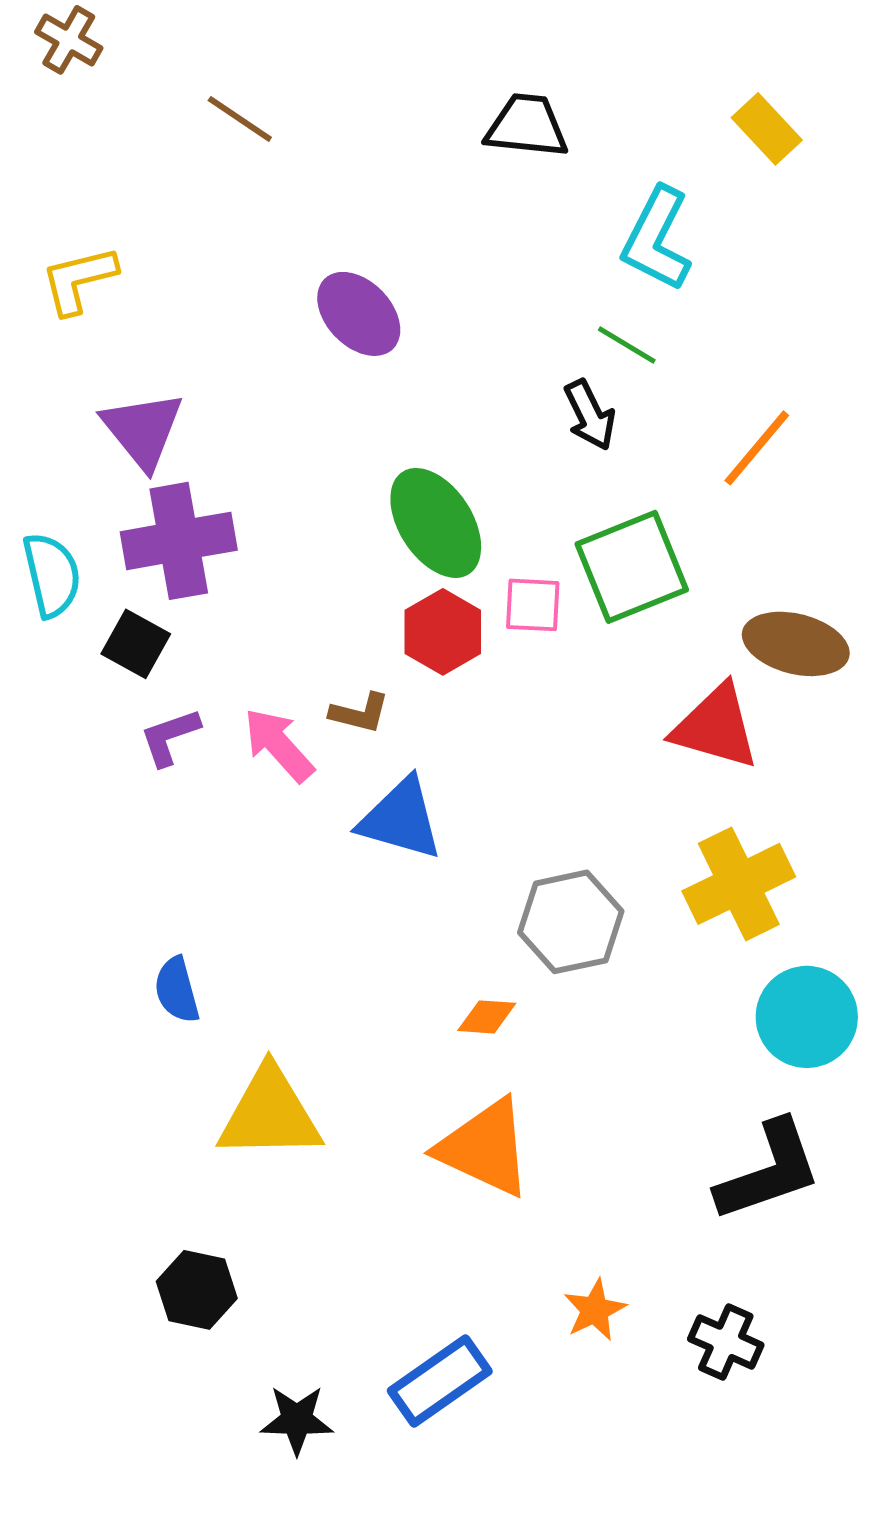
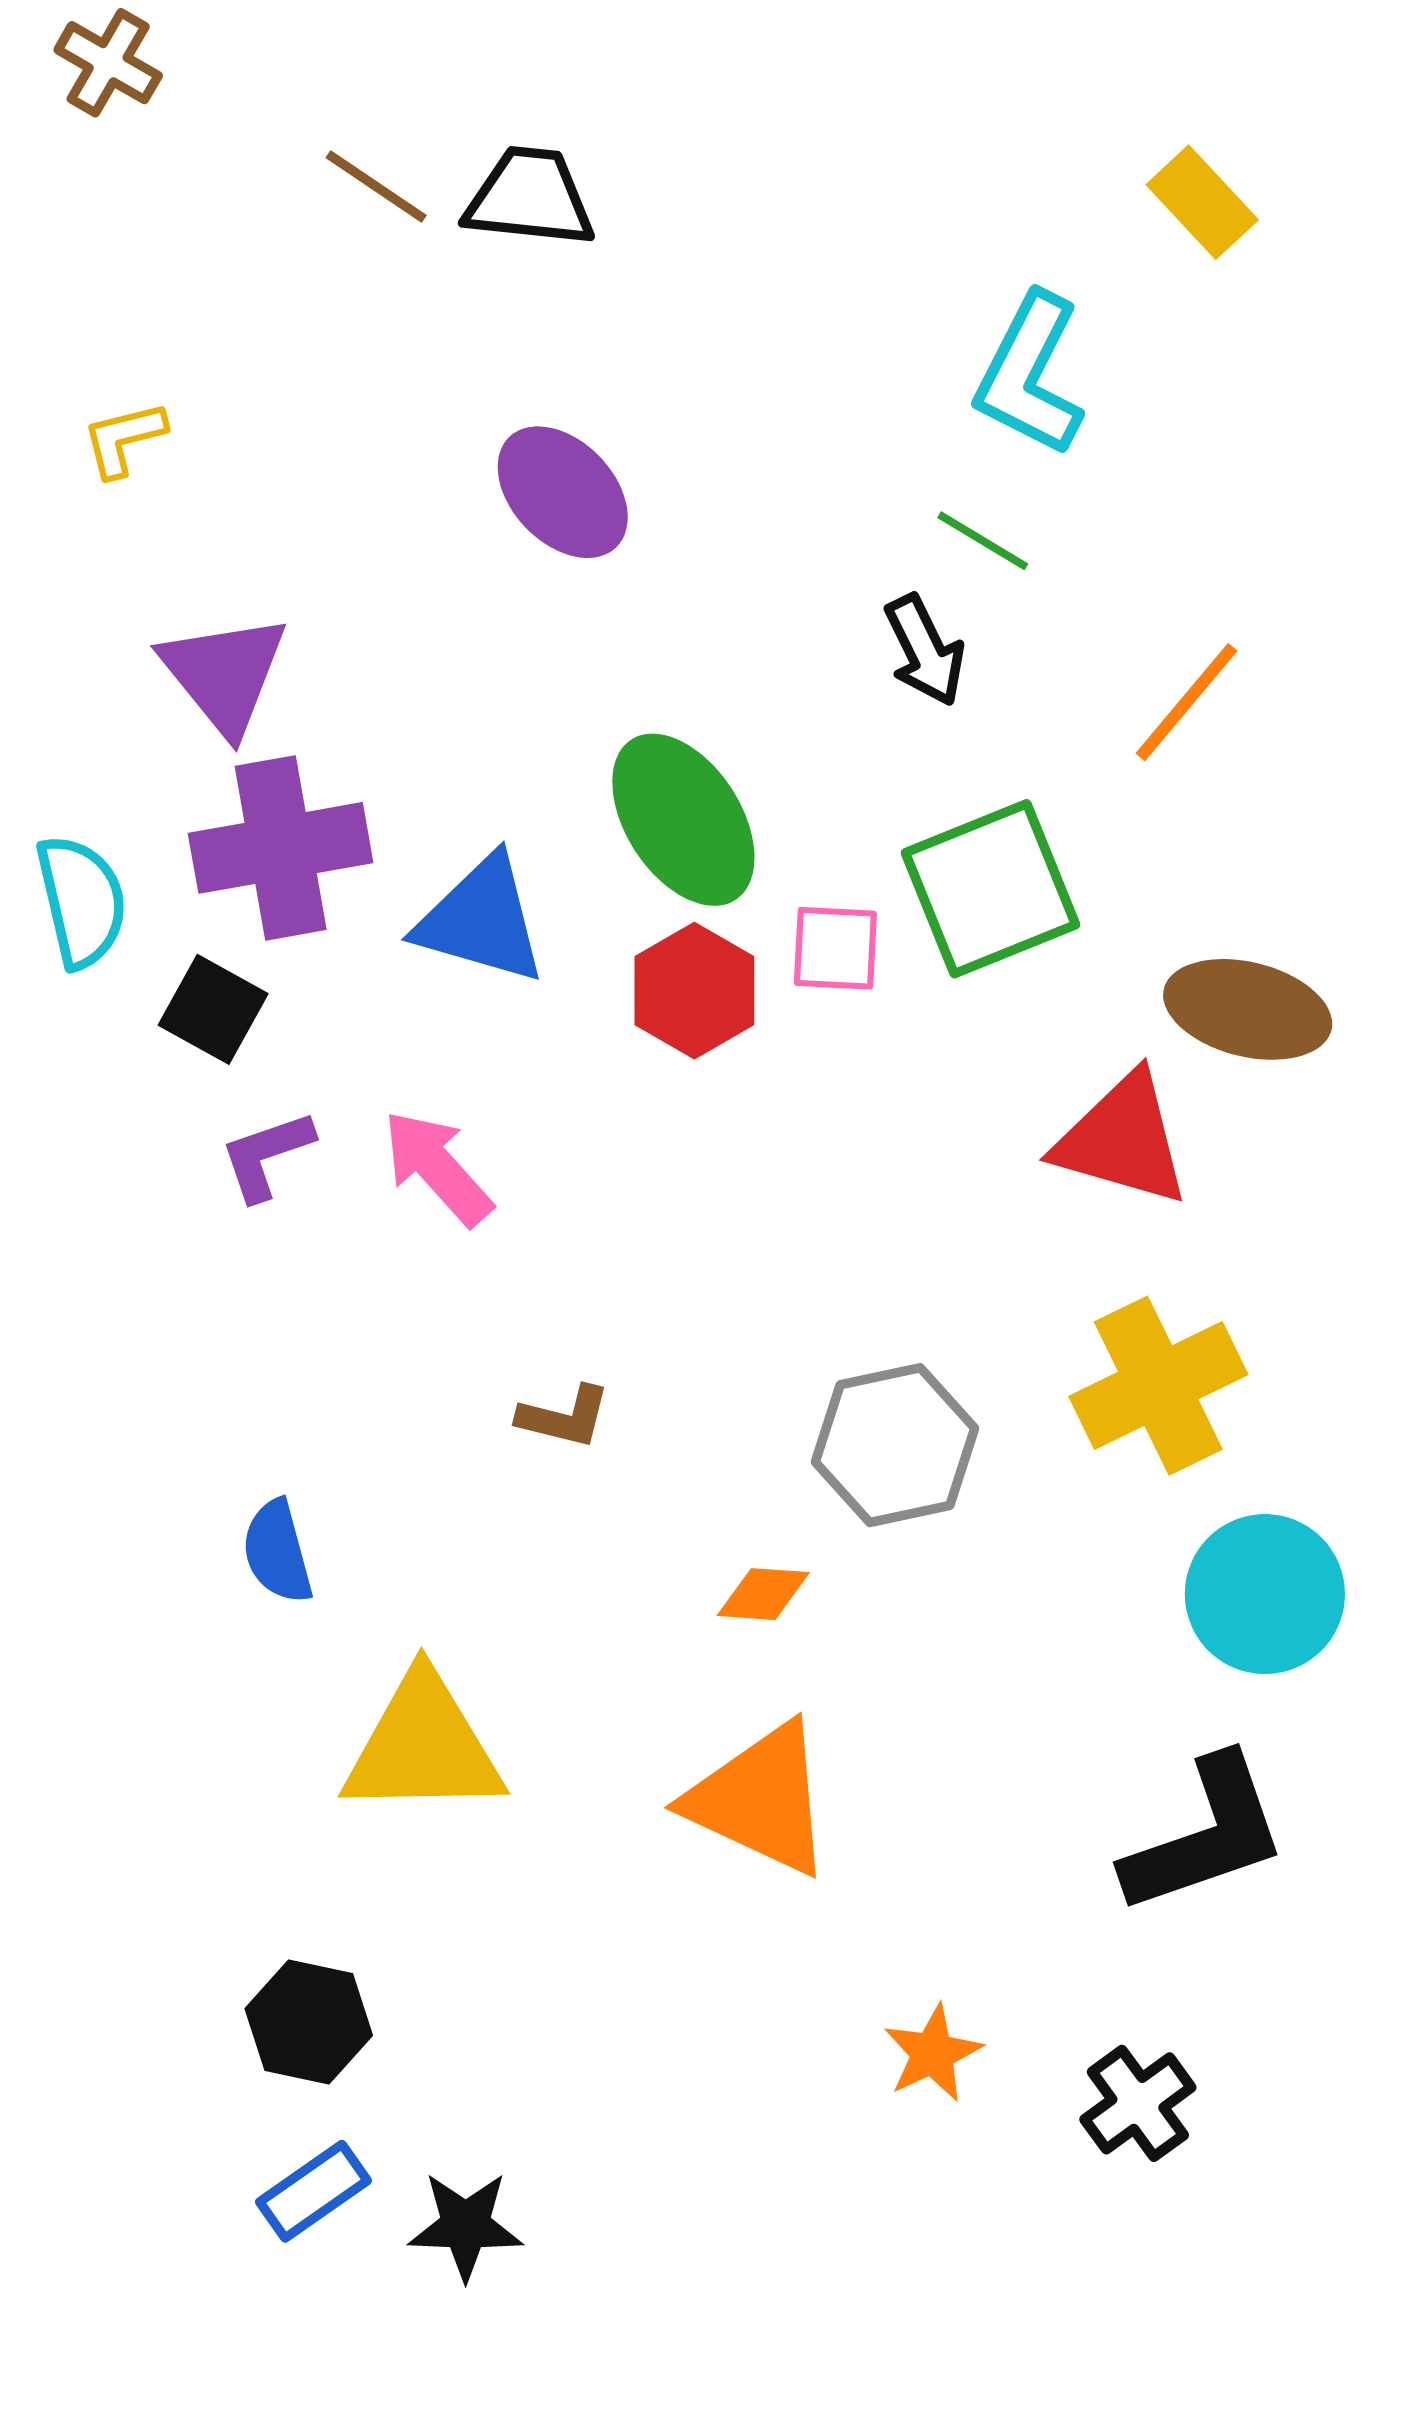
black trapezoid: (527, 126) -> (530, 197), moved
yellow L-shape: (79, 280) -> (124, 439), size x0.7
brown L-shape: (360, 713) -> (564, 1417), moved
blue triangle: (401, 819) -> (481, 920), moved
black cross: (726, 1342) -> (1138, 2103), turned 30
blue rectangle: (440, 1381) -> (313, 2191), moved, size x0.7

